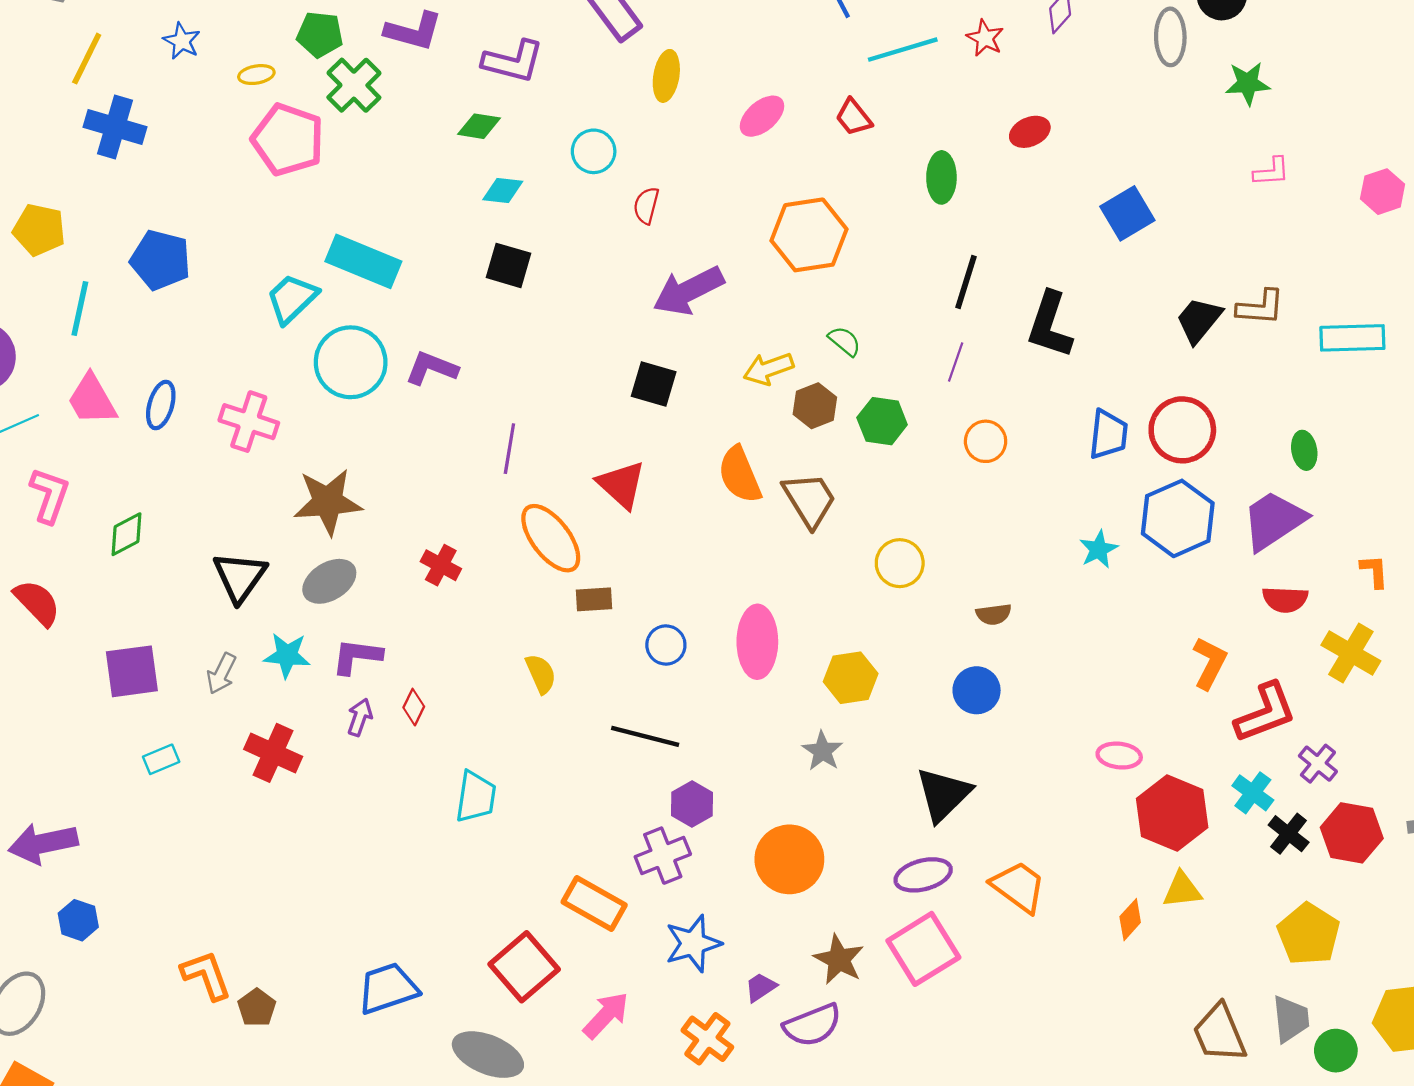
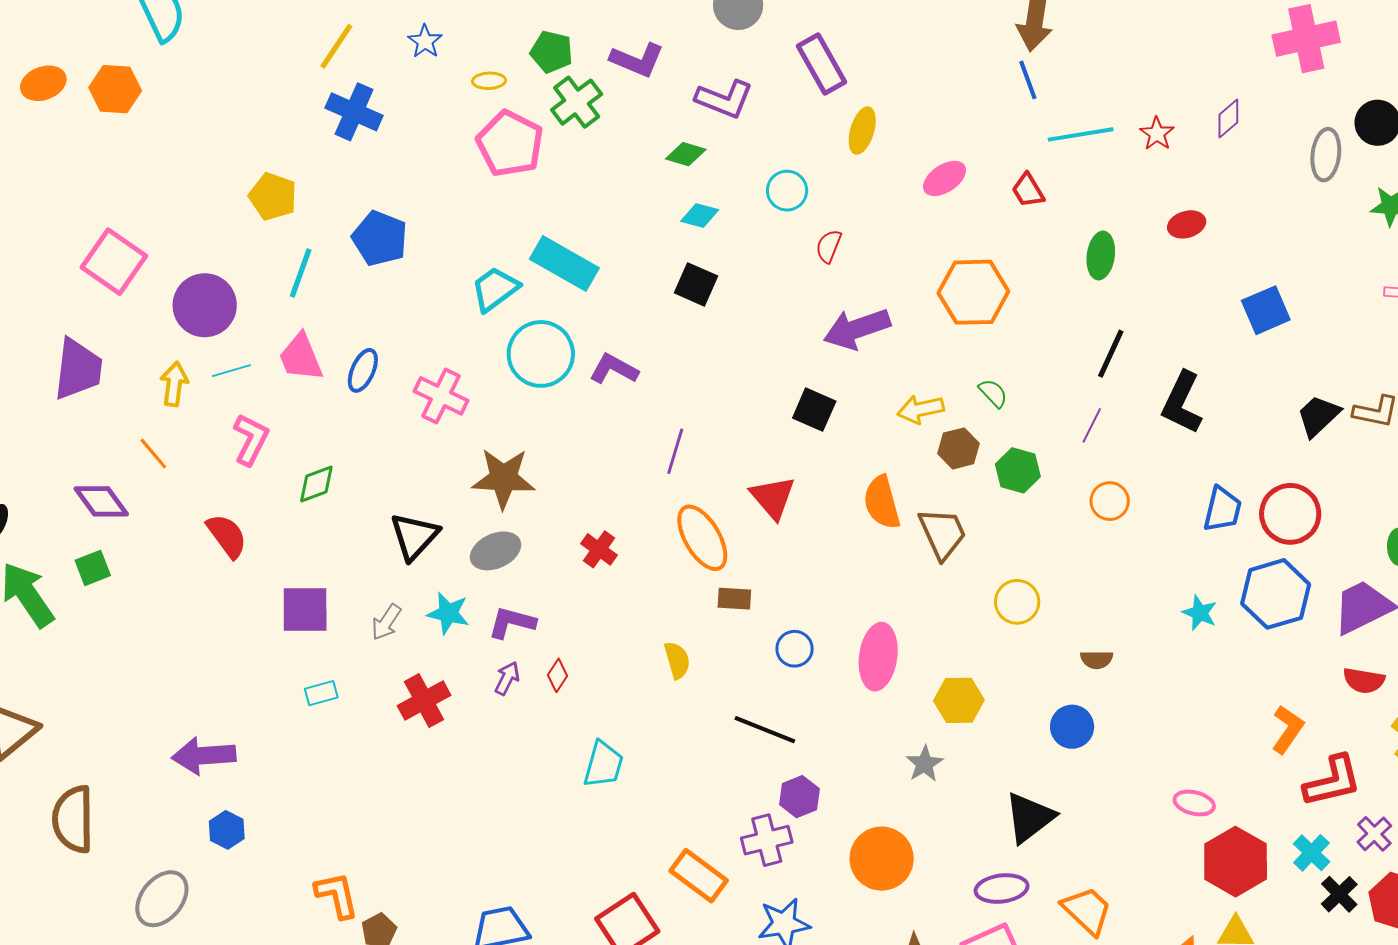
cyan star: (1099, 549) -> (1200, 613), turned -30
red cross: (273, 753) -> (424, 701), turned 30

